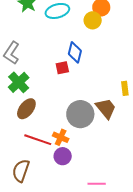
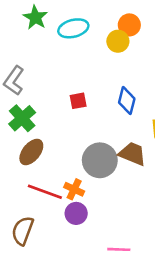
blue diamond: (75, 52) -> (127, 101), moved
brown trapezoid: (106, 108) -> (132, 154), turned -30

